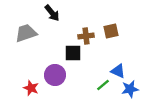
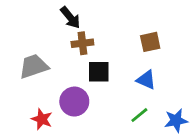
gray trapezoid: (26, 33) -> (34, 66), moved
brown cross: (86, 36) -> (82, 43), moved
blue triangle: (118, 71) -> (146, 80), moved

